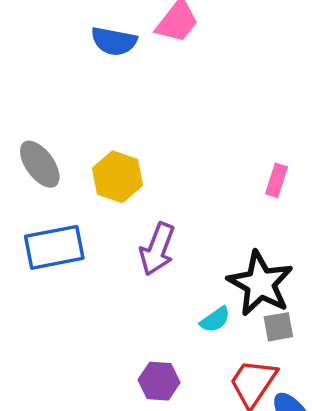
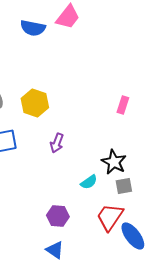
purple arrow: (157, 249) -> (57, 143), size x0.7
black star: (260, 283) -> (114, 162), size x0.7

